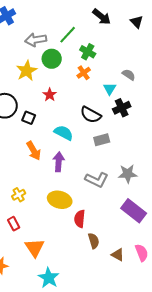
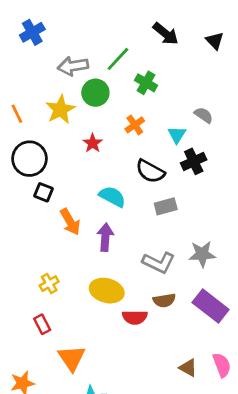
orange cross: (84, 73) -> (135, 125), moved
black square: (29, 118) -> (44, 192), moved
red semicircle: (80, 219) -> (135, 317), turned -96
brown semicircle: (94, 241) -> (164, 300), moved, turned 98

